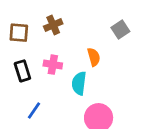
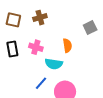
cyan semicircle: (79, 83) -> (54, 64), turned -96
blue line: (34, 111) -> (41, 83), moved

